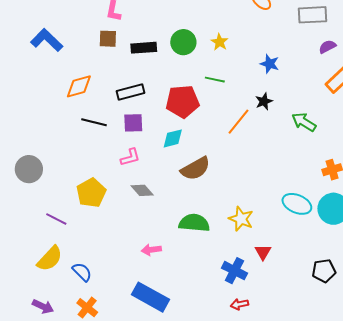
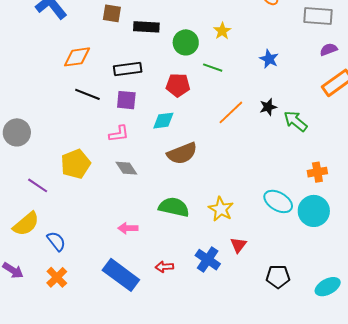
green circle: (183, 42) -> (186, 42), moved
red pentagon: (183, 101) -> (178, 85), size x0.7
black star: (264, 101) -> (268, 107), moved
black pentagon: (324, 271) -> (278, 277), moved
red arrow: (239, 304) -> (164, 267), moved

